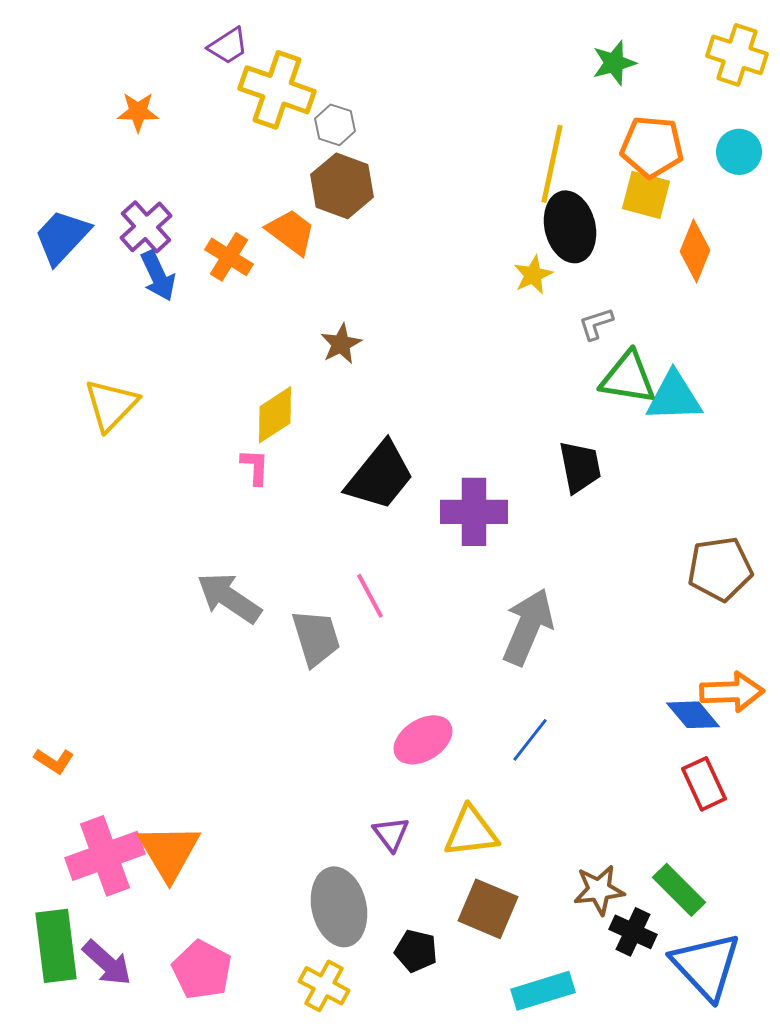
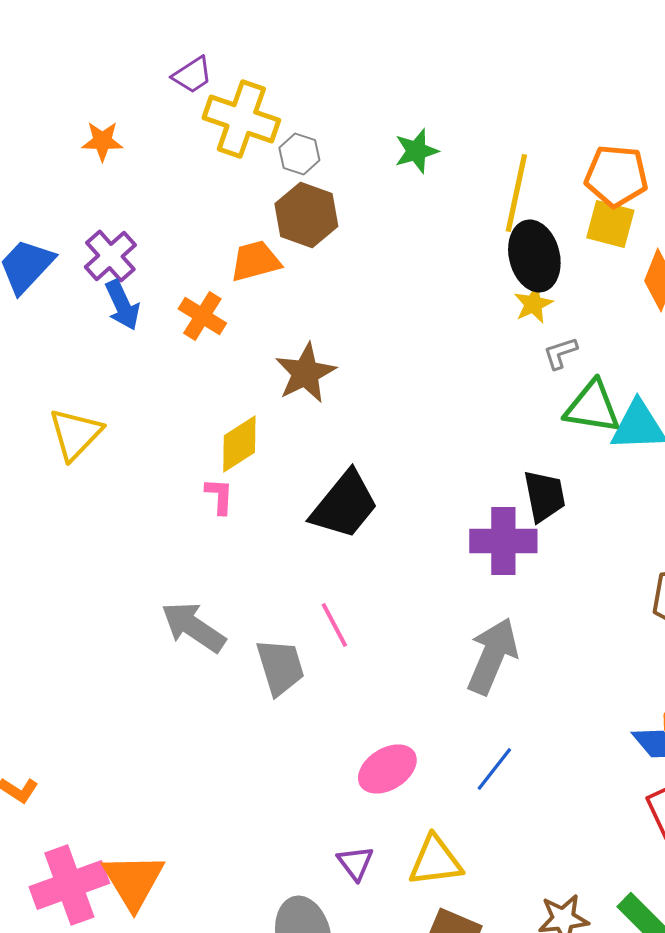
green star: (614, 63) -> (416, 151), moved
orange trapezoid: (291, 232) -> (255, 261), turned -52
orange cross: (229, 257) -> (202, 316), moved
yellow star: (533, 275) -> (533, 304), moved
brown star: (341, 344) -> (305, 373), size x1.5
purple cross: (474, 512) -> (503, 541), moved

